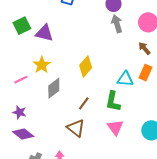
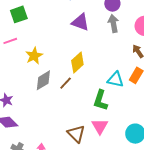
purple triangle: (44, 33) -> (80, 22), moved
pink line: (21, 80) -> (10, 41), moved
brown line: (84, 103) -> (66, 83), moved
brown triangle: (76, 128) -> (76, 134), moved

